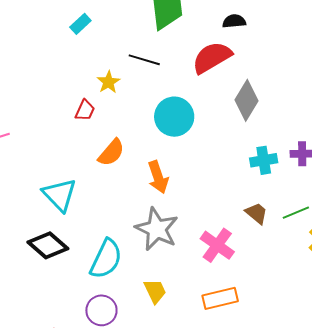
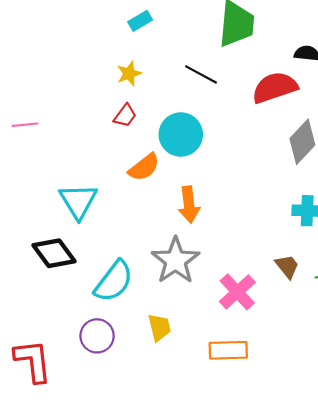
yellow star: (108, 82) -> (129, 74), moved
cyan circle: (174, 117) -> (181, 134), moved

